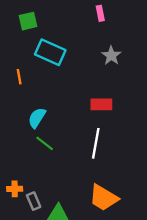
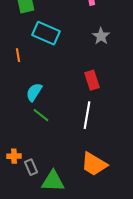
red rectangle: (101, 104) -> (92, 80), turned 72

